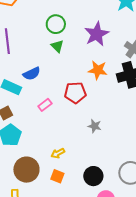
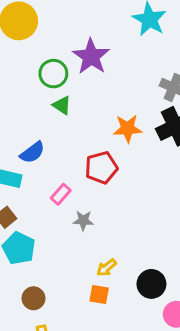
purple star: (97, 34) -> (91, 57), moved
gray star: (95, 126) -> (83, 220), moved
yellow arrow: (58, 153) -> (106, 268), moved
brown circle: (26, 170) -> (33, 298), moved, size x0.6

